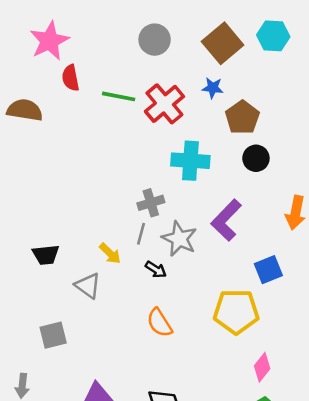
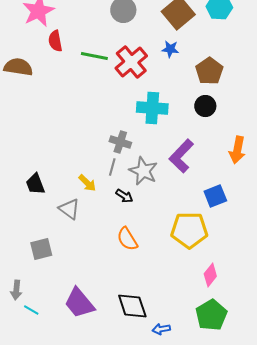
brown pentagon: (242, 117) -> (209, 71), moved
gray cross: (151, 203) -> (120, 142), turned 35
black trapezoid: (46, 255) -> (35, 184), turned 75

